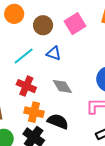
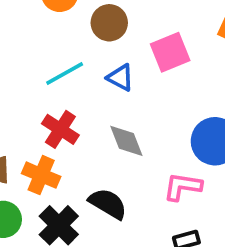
pink square: (75, 24) -> (170, 52), moved
orange cross: (34, 112) -> (41, 175), moved

